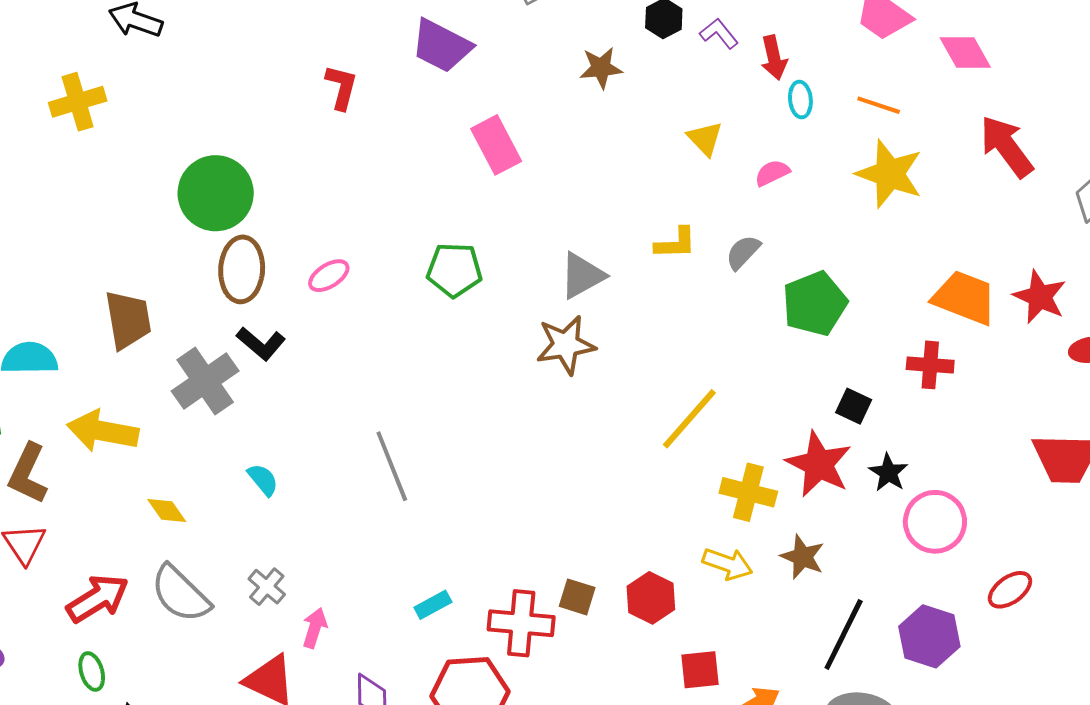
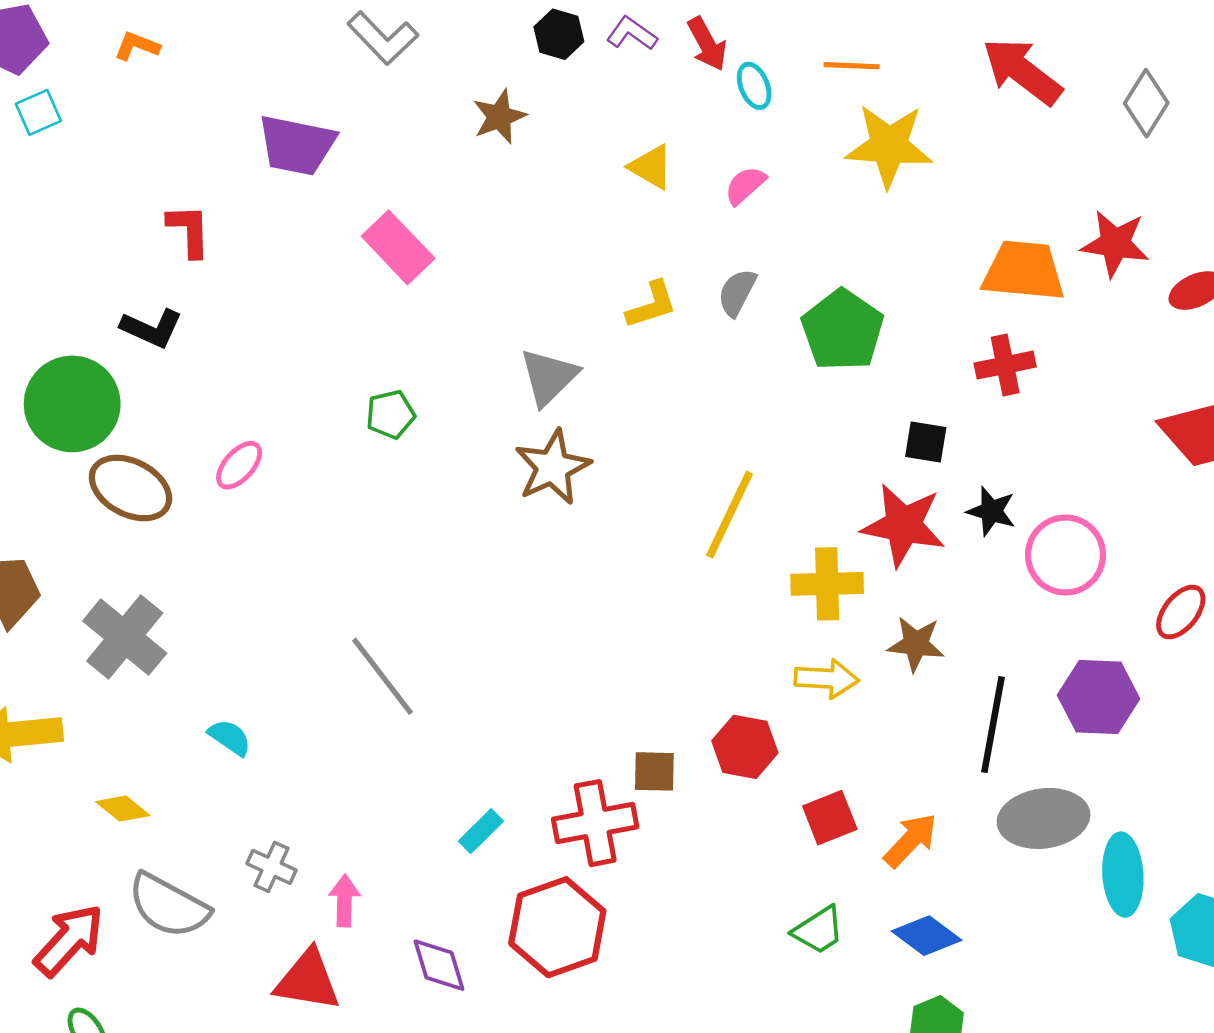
brown ellipse: (242, 269) -> (130, 488), turned -50
green pentagon: (454, 270) -> (391, 414), size x0.7
black L-shape: (261, 344) -> (152, 328), moved

